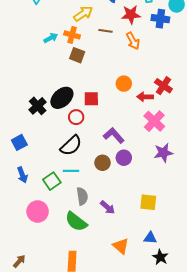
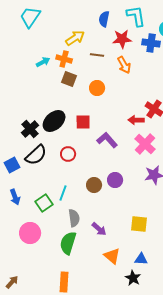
orange circle: (124, 84) -> (97, 88), moved
red circle: (76, 117) -> (68, 154), moved
purple L-shape: (114, 135) -> (107, 140), moved
black semicircle: (71, 146) -> (36, 155), moved
cyan line: (71, 171) -> (63, 193), turned -70
green semicircle: (76, 222) -> (68, 243), turned 70
orange triangle: (121, 246) -> (112, 256), moved
black star: (160, 257) -> (133, 278), moved

